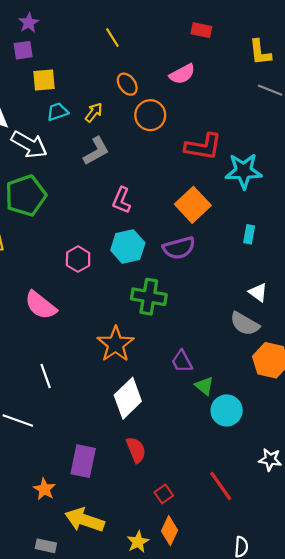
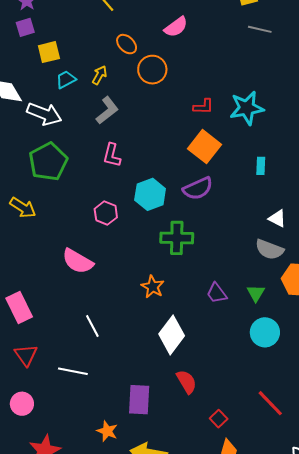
red L-shape: (203, 147) -> (203, 106), moved, size x0.6
pink L-shape: (122, 200) -> (112, 155), moved
orange star: (116, 344) -> (153, 287), size x0.7
green triangle: (204, 386) -> (256, 293), moved, turned 30

